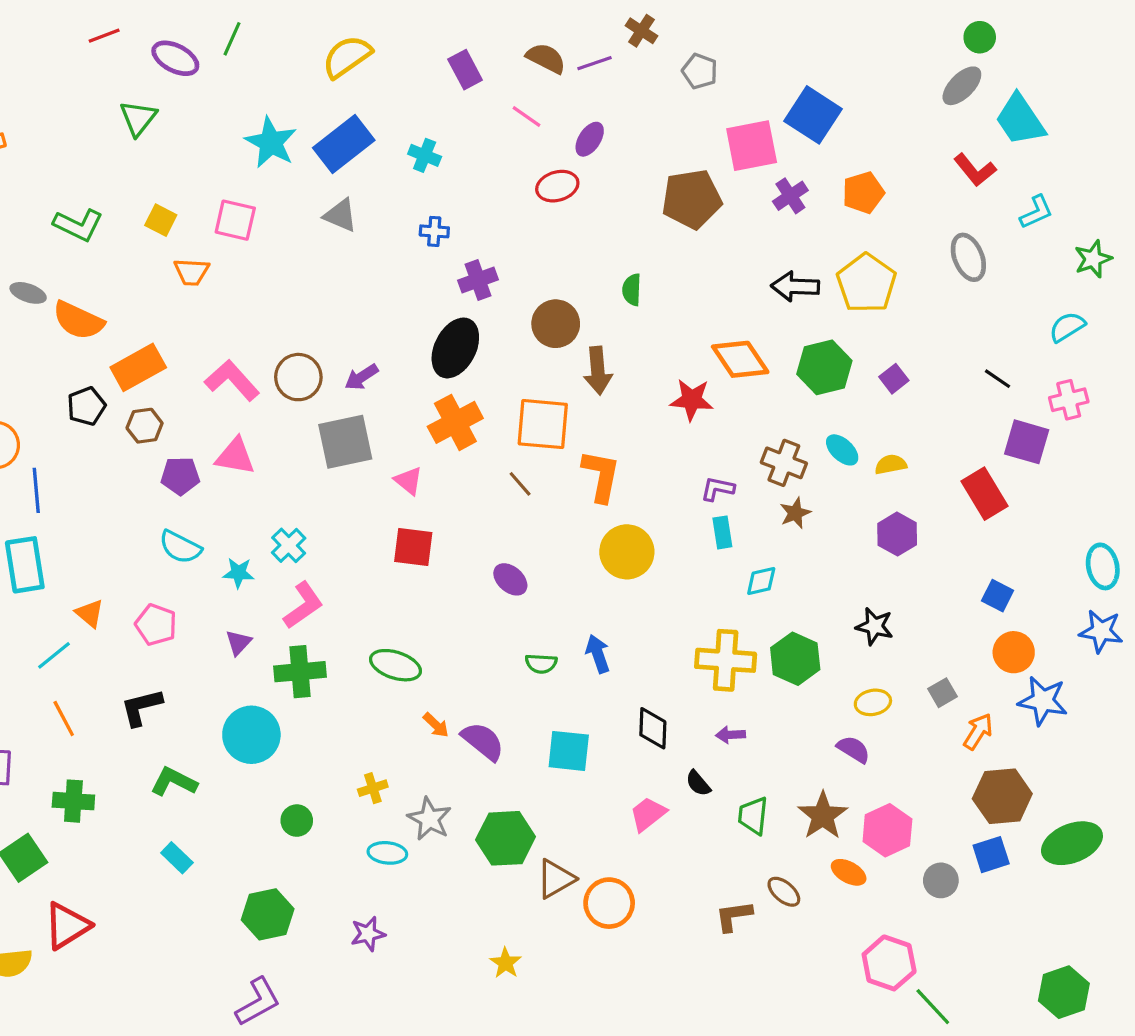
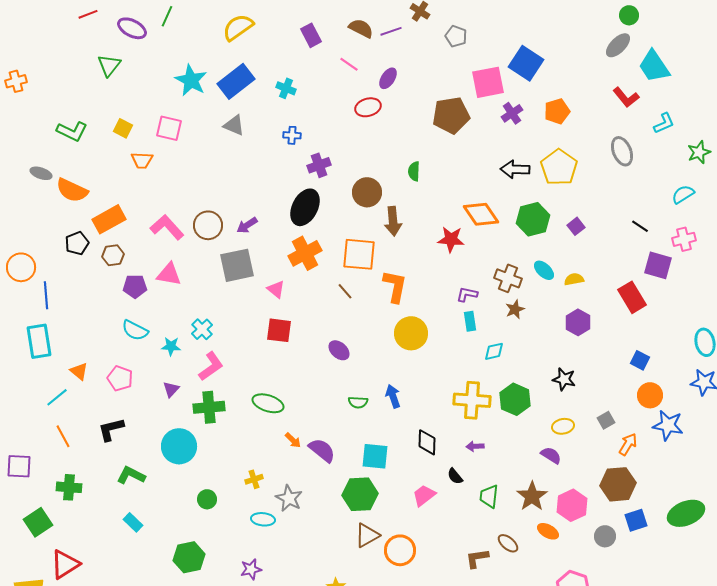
brown hexagon: (1002, 796) -> (618, 484), moved
green hexagon: (506, 838) -> (360, 494), moved

